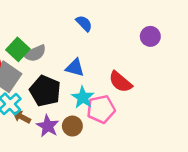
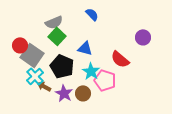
purple circle: (150, 36) -> (143, 37), moved
green square: (18, 49) -> (57, 36), moved
gray semicircle: (35, 53) -> (54, 22), moved
pink pentagon: (101, 109) -> (105, 80), turned 30

